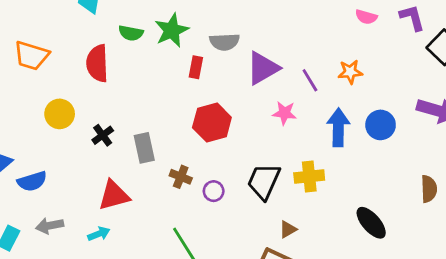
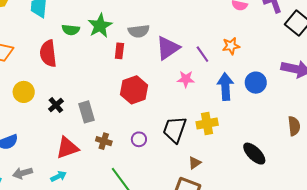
brown cross: (181, 177) -> (104, 141), moved

